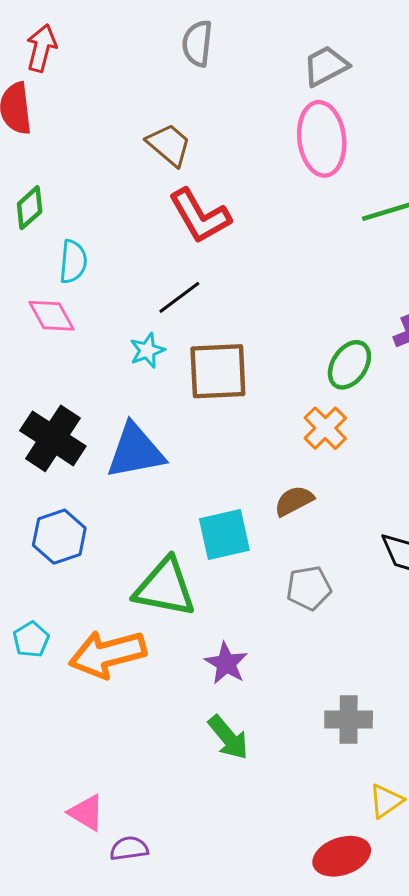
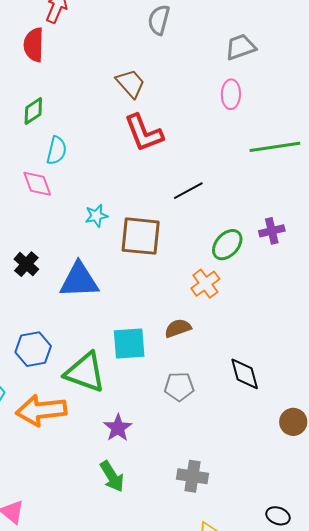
pink ellipse: (322, 139) -> (231, 94), size x0.6
black line: (179, 297) -> (188, 191), moved
black cross: (53, 438) -> (26, 264), size x0.6
blue hexagon: (59, 537) -> (33, 349), moved

